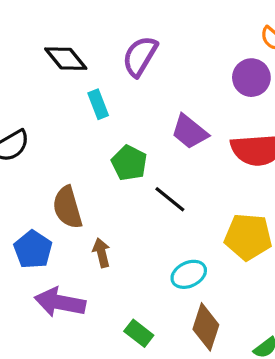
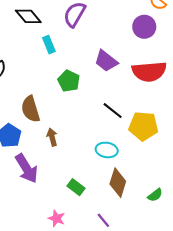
black line: (170, 199) -> (113, 111), moved
cyan ellipse: (189, 274) -> (107, 150), turned 35
purple arrow: (60, 302) -> (27, 168), turned -132

